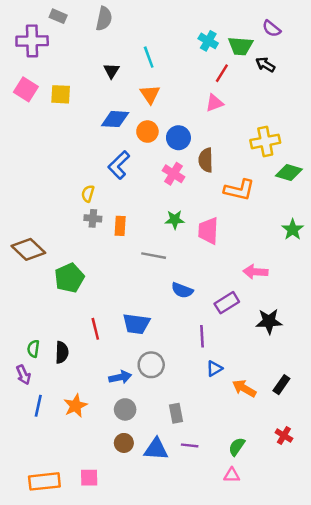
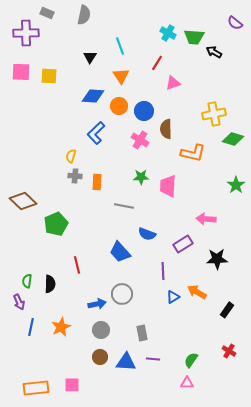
purple semicircle: (272, 29) -> (235, 23), moved
red line: (222, 73) -> (157, 63), moved
pink square: (26, 89) -> (21, 72), turned -30
blue trapezoid: (136, 324) -> (120, 252), moved, turned 40
orange arrow: (244, 388) -> (197, 292), moved

